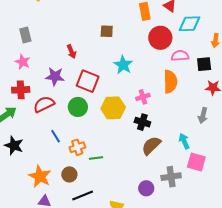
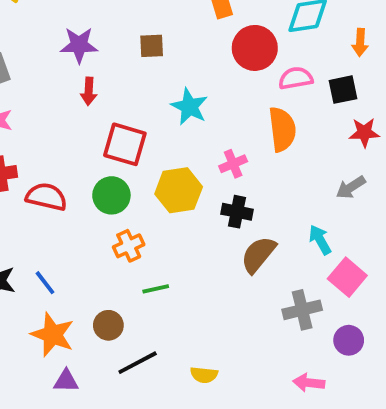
red arrow: (72, 52) -> (89, 91), turned 32
purple star: (55, 76) -> (79, 45), moved
red semicircle: (44, 104) -> (46, 197), turned 45
gray arrow: (203, 115) -> (351, 187), turned 49
blue line: (56, 136) -> (45, 283), moved
orange cross: (77, 147) -> (129, 246), moved
pink square: (196, 162) -> (347, 277), turned 30
purple circle: (146, 188) -> (349, 340), moved

